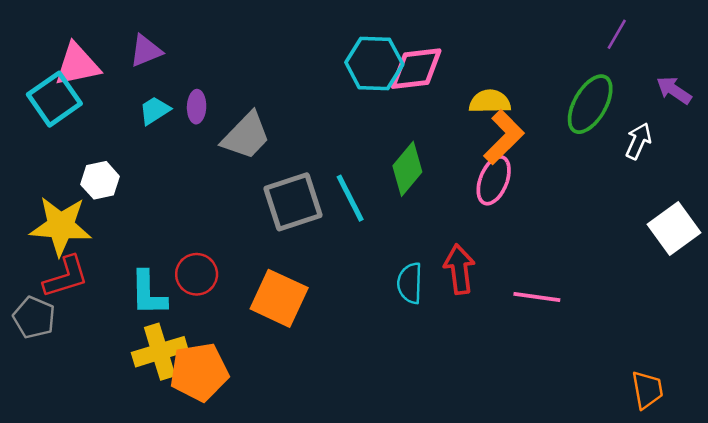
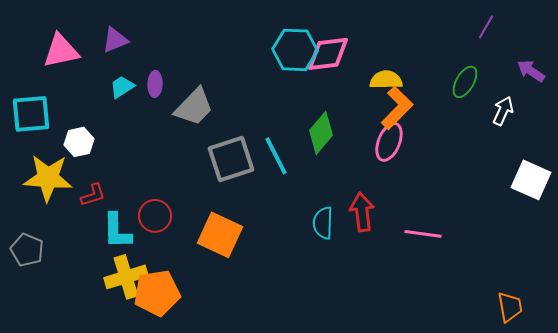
cyan square: (54, 99) -> (31, 114), moved, turned 30
green ellipse: (590, 104) -> (465, 82), size x0.7
white square: (674, 229) -> (531, 180), turned -30
red L-shape: (66, 277) -> (93, 195), moved, size x0.7

